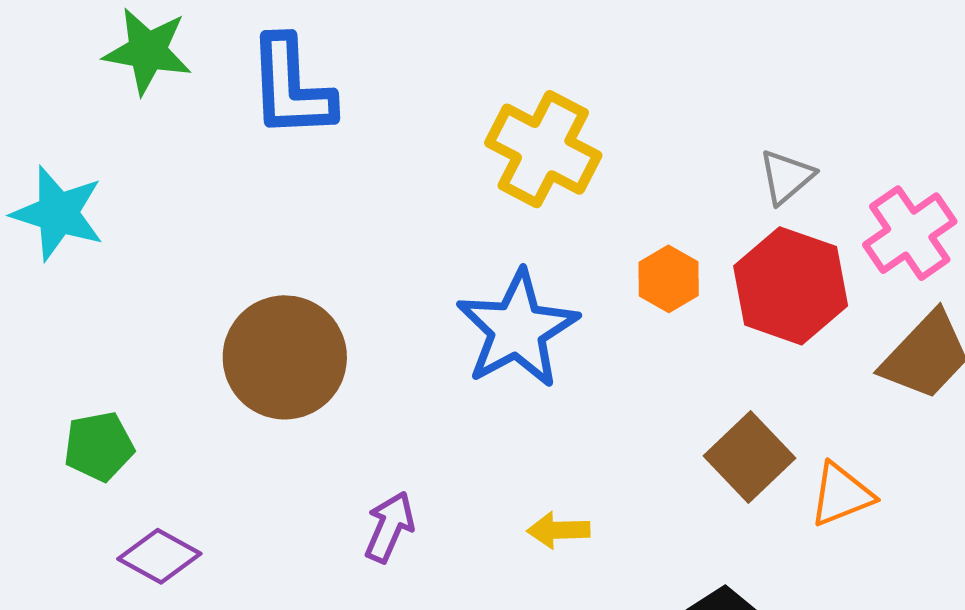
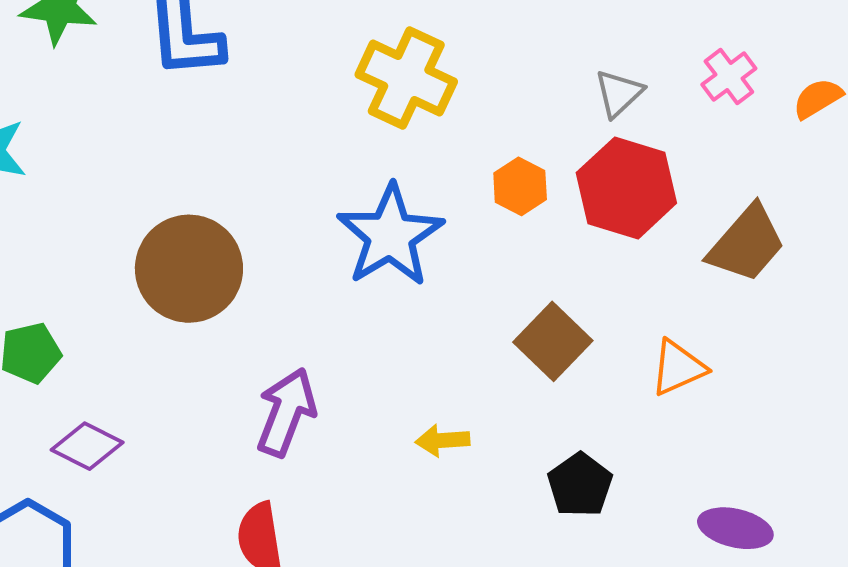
pink cross: (910, 233) -> (729, 77), moved, size x0.7
brown square: (749, 457) -> (553, 341), moved
purple arrow: (389, 527) -> (286, 412), size x1.4
yellow arrow: (558, 530) -> (443, 440), moved

